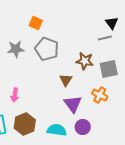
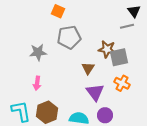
gray star: (16, 49) -> (38, 52), moved
gray pentagon: (47, 49) -> (69, 37), turned -30
gray square: (109, 69) -> (119, 57), moved

